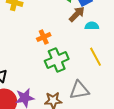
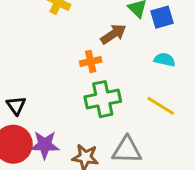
brown arrow: (77, 14) -> (113, 34), moved
yellow line: (96, 57) -> (161, 106), turned -42

